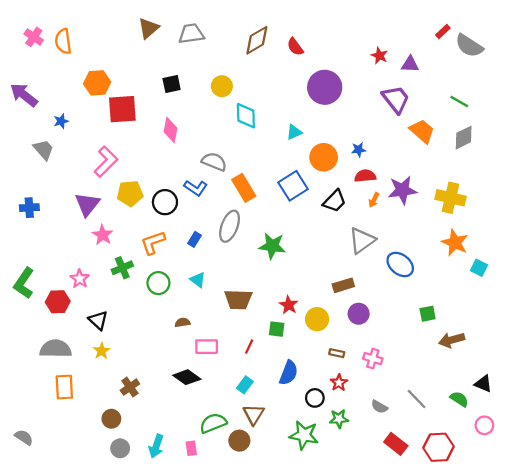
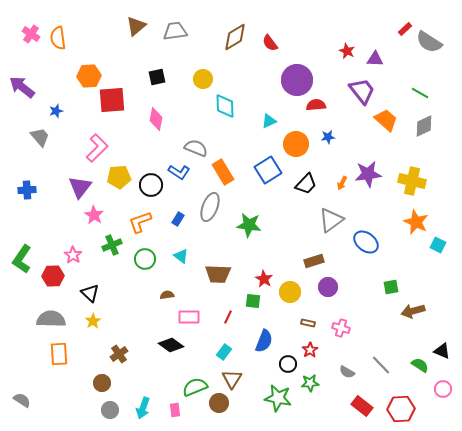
red semicircle: (365, 176) -> (316, 105), moved

